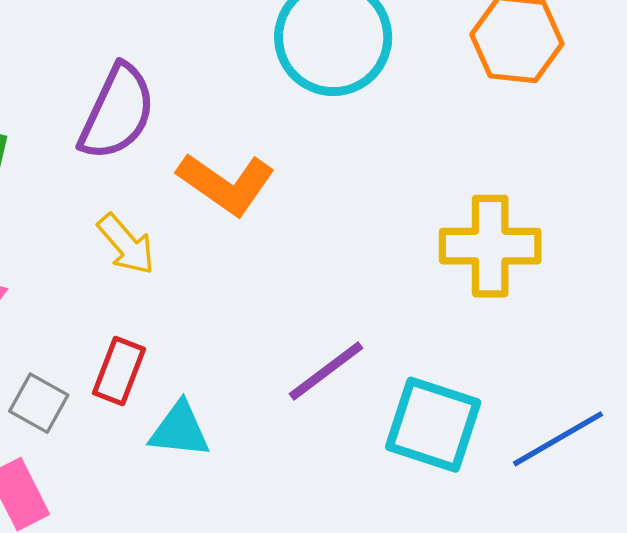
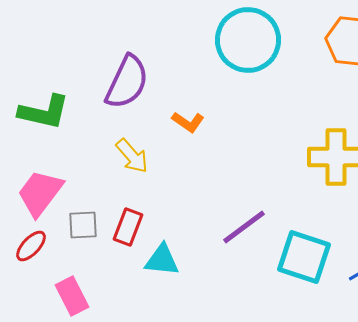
orange L-shape: (226, 184) -> (188, 122), size x0.6
gray square: (39, 403) -> (83, 225), moved, turned -32

